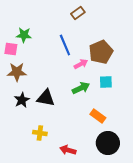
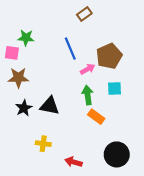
green arrow: (81, 88) -> (88, 95), turned -72
orange rectangle: (98, 116) -> (96, 117), moved

